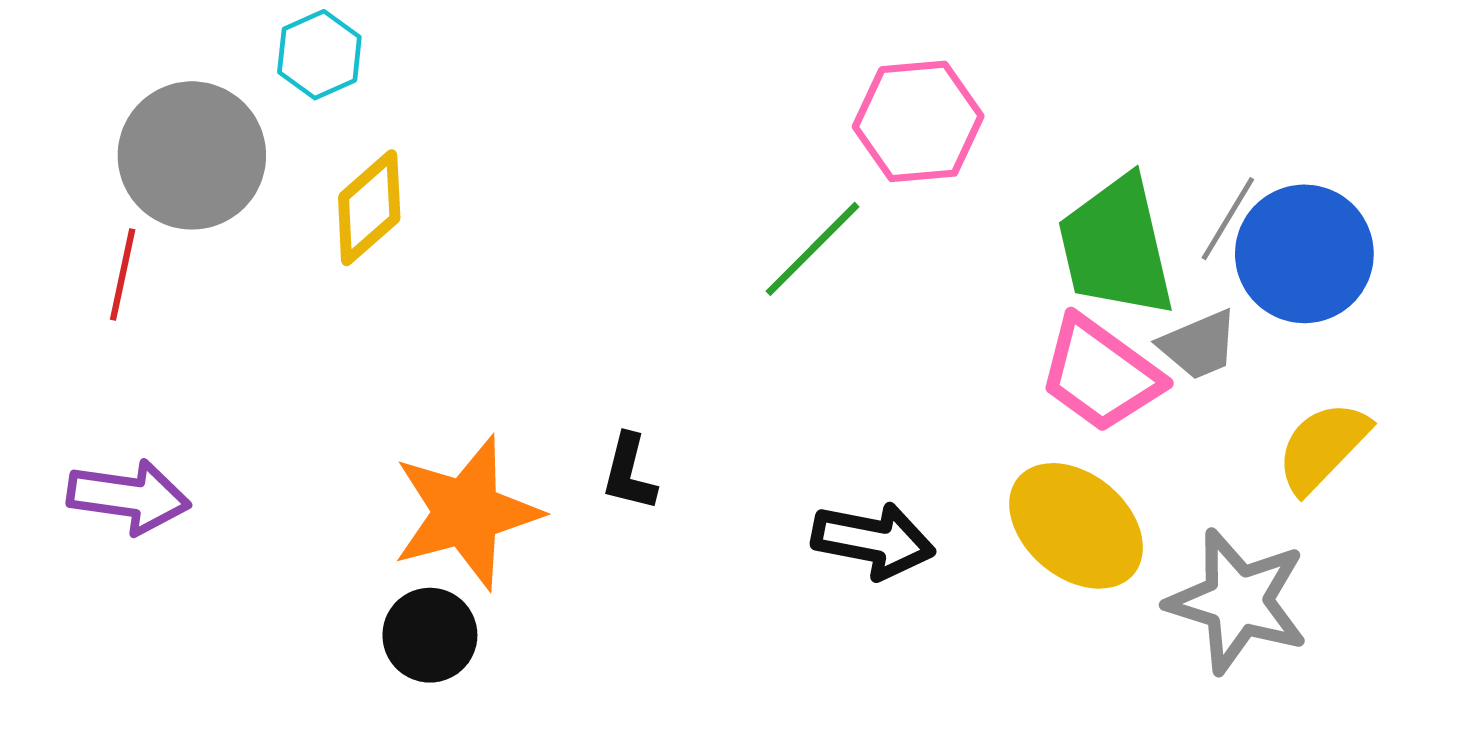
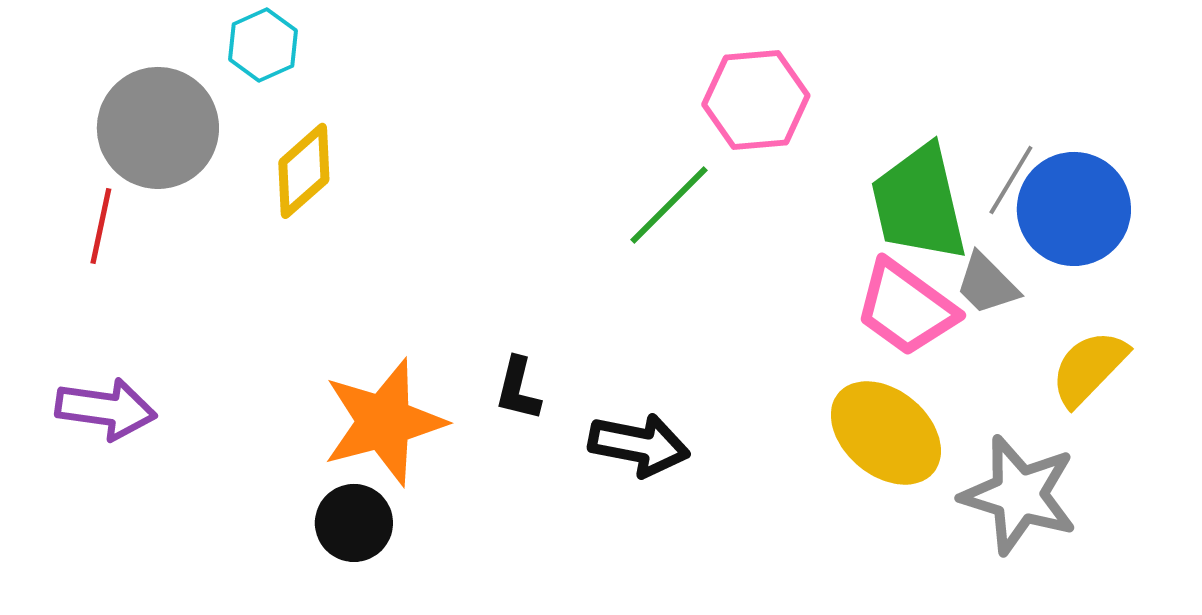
gray trapezoid: (1199, 345) -> (987, 284), turned 68
black arrow: (873, 540) -> (639, 445), moved

